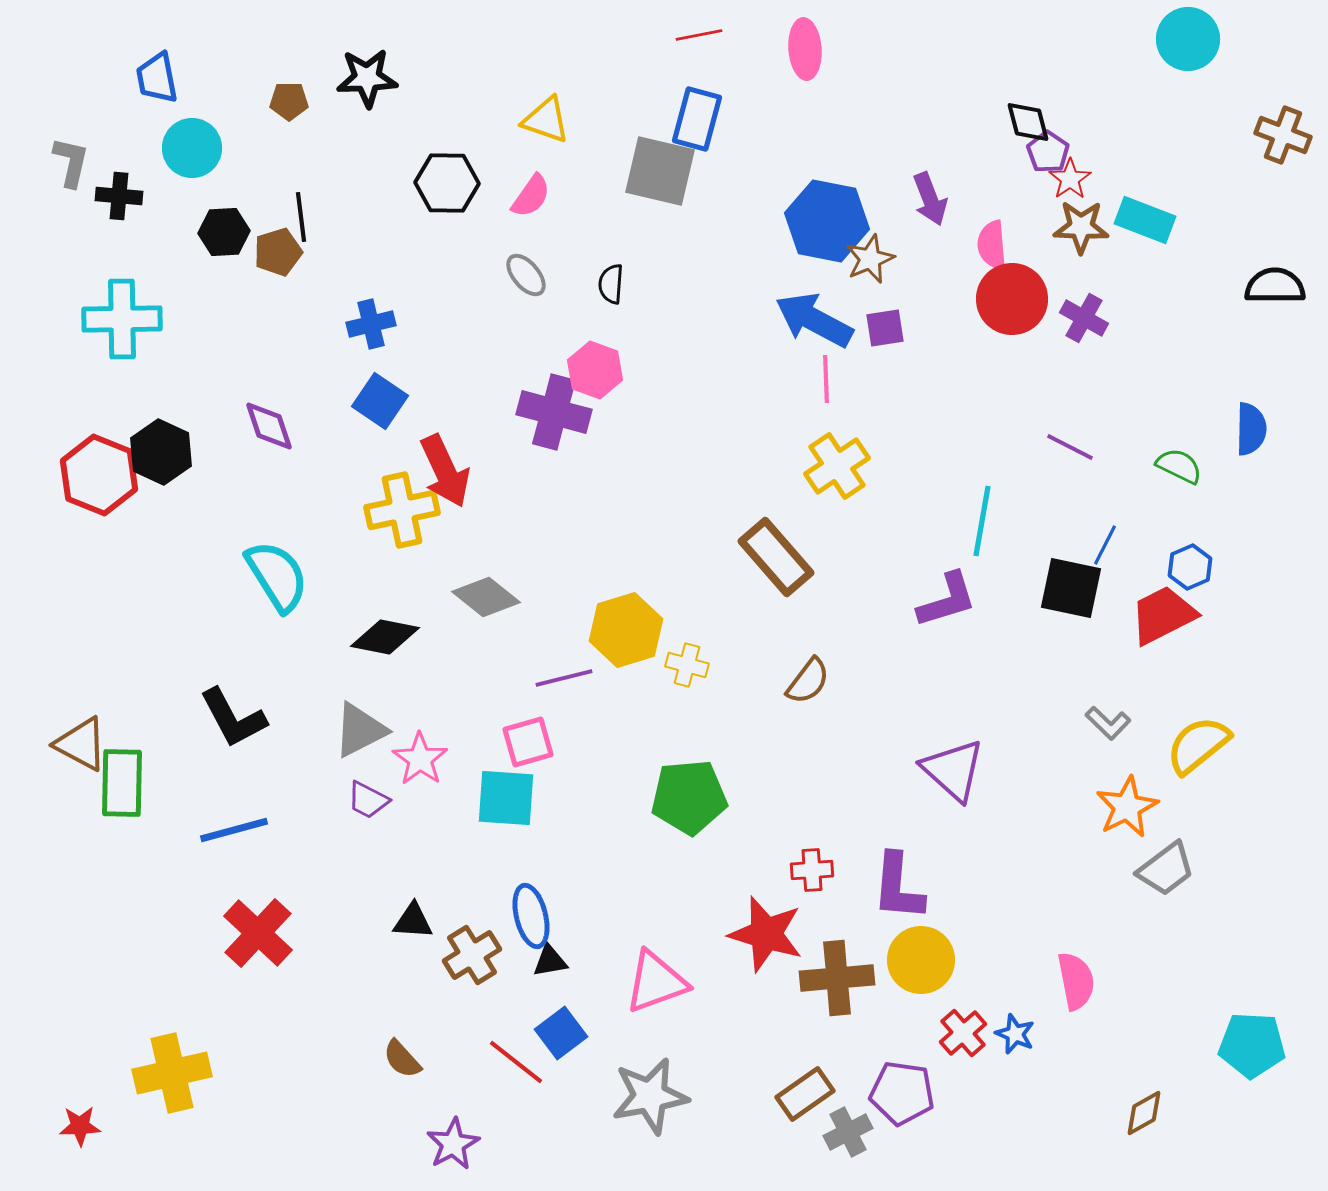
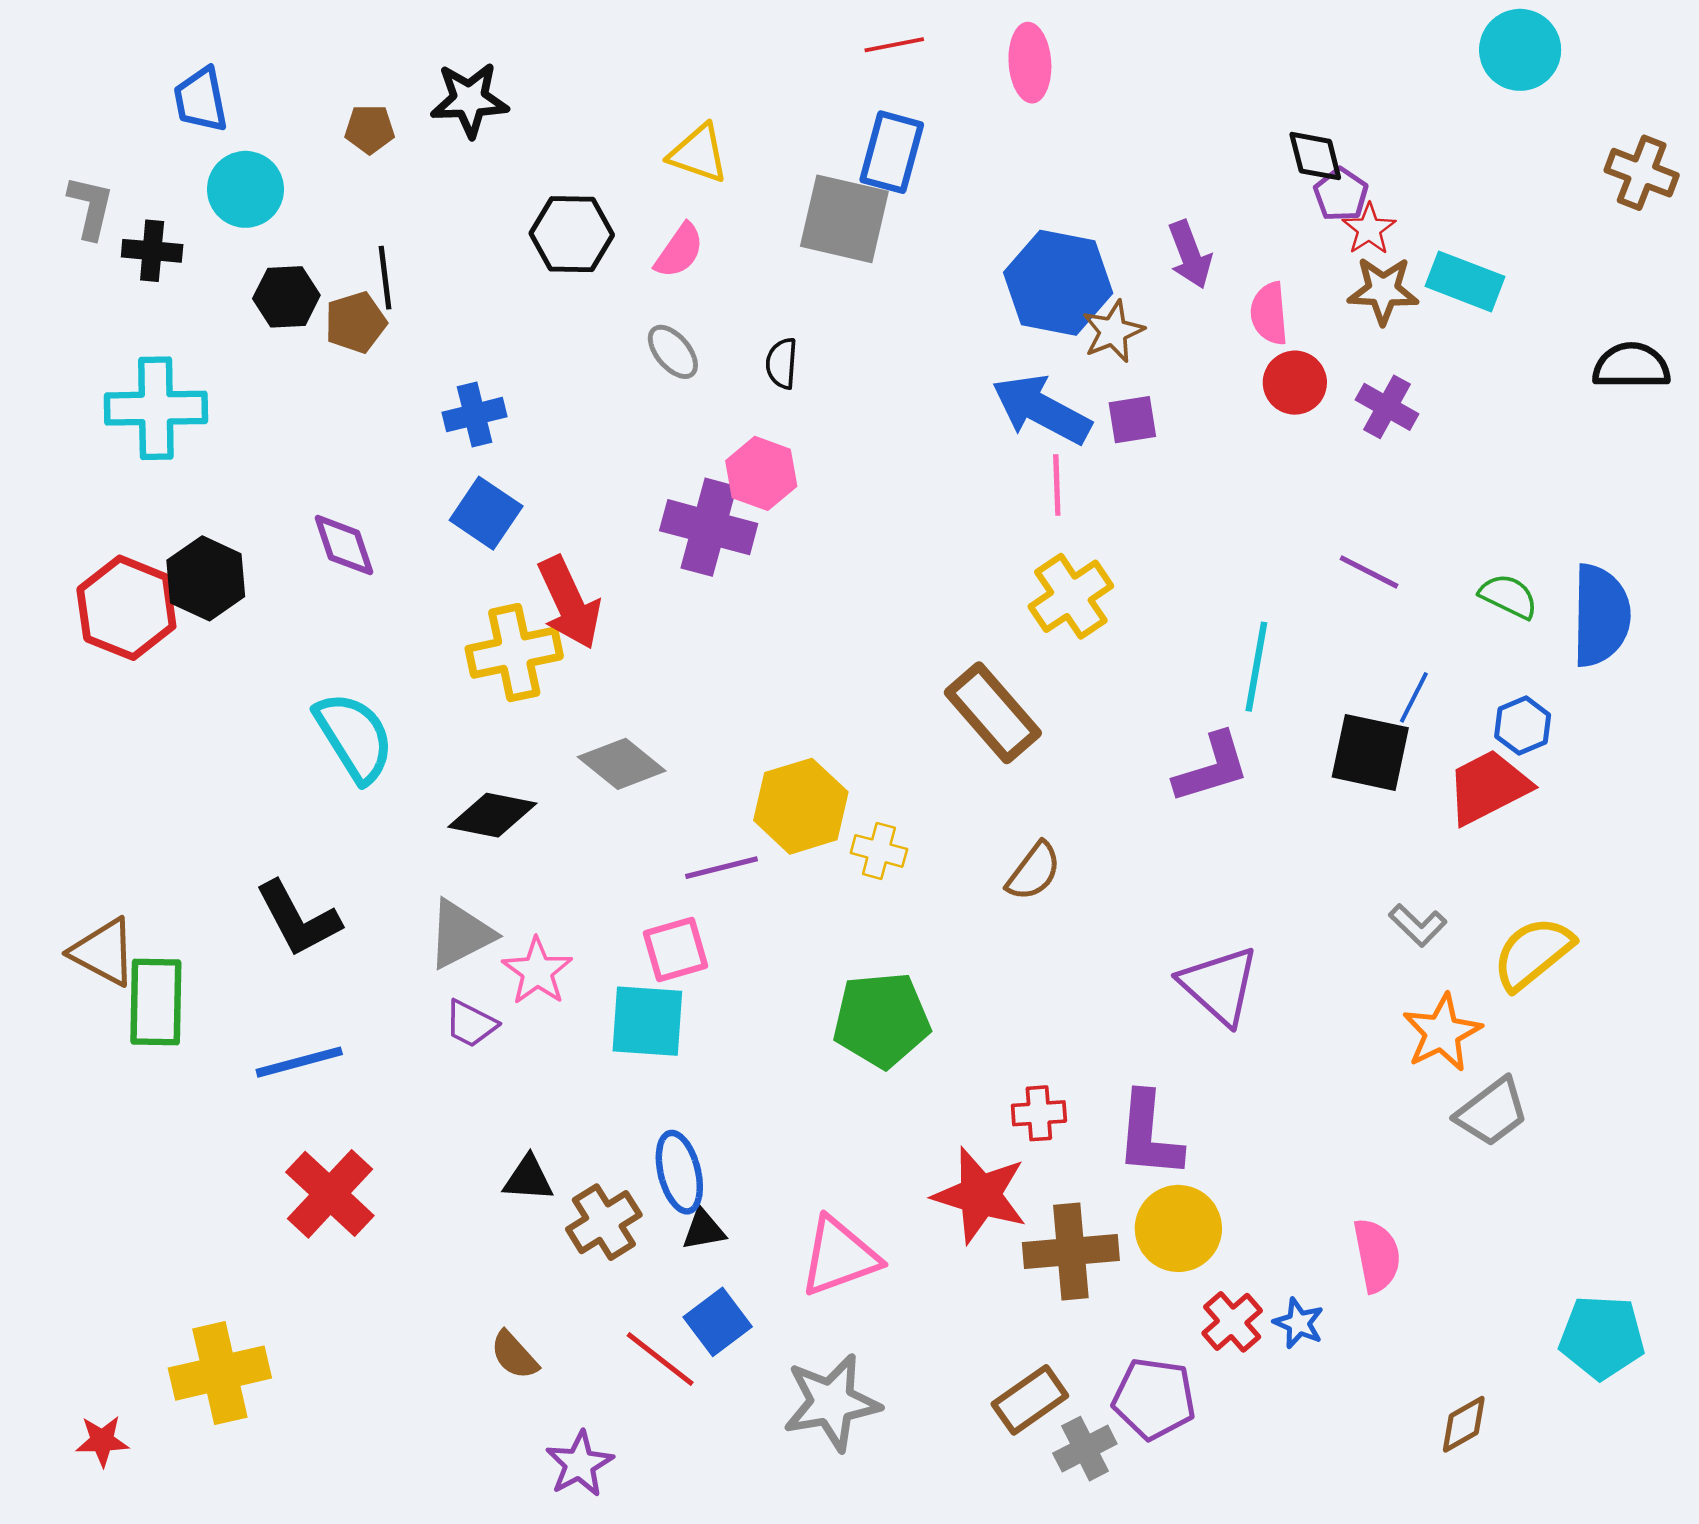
red circle: (1012, 299) -> (1295, 383), size x0.7
blue semicircle: (1251, 429) -> (1601, 615), moved, size x1.5

